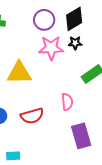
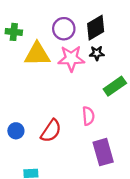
yellow triangle: (19, 73) -> (37, 54), moved
red semicircle: (32, 116) -> (51, 131), turned -40

